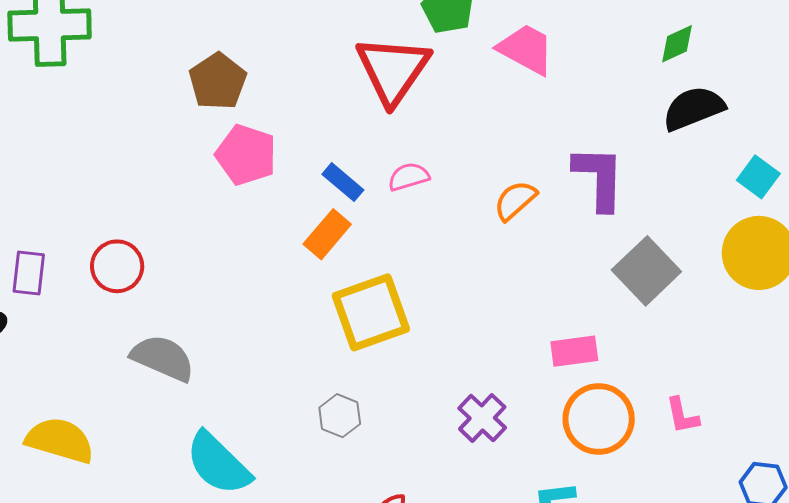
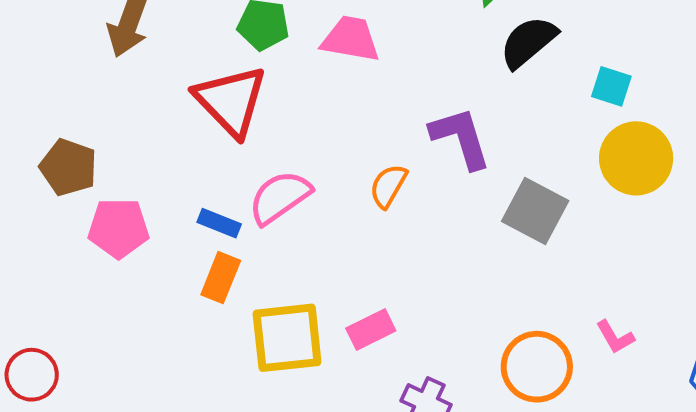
pink semicircle: (409, 177) -> (280, 197), size x1.6
yellow square: (371, 312) -> (287, 338), turned 32
pink rectangle: (574, 351) -> (371, 329), moved

